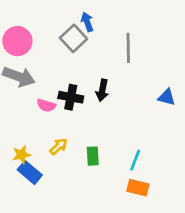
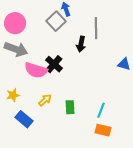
black arrow: (102, 90) -> (81, 44), moved
black cross: (71, 97) -> (54, 64), turned 30
pink semicircle: (46, 105) -> (36, 70), size x1.6
yellow star: (22, 155) -> (13, 95), moved

